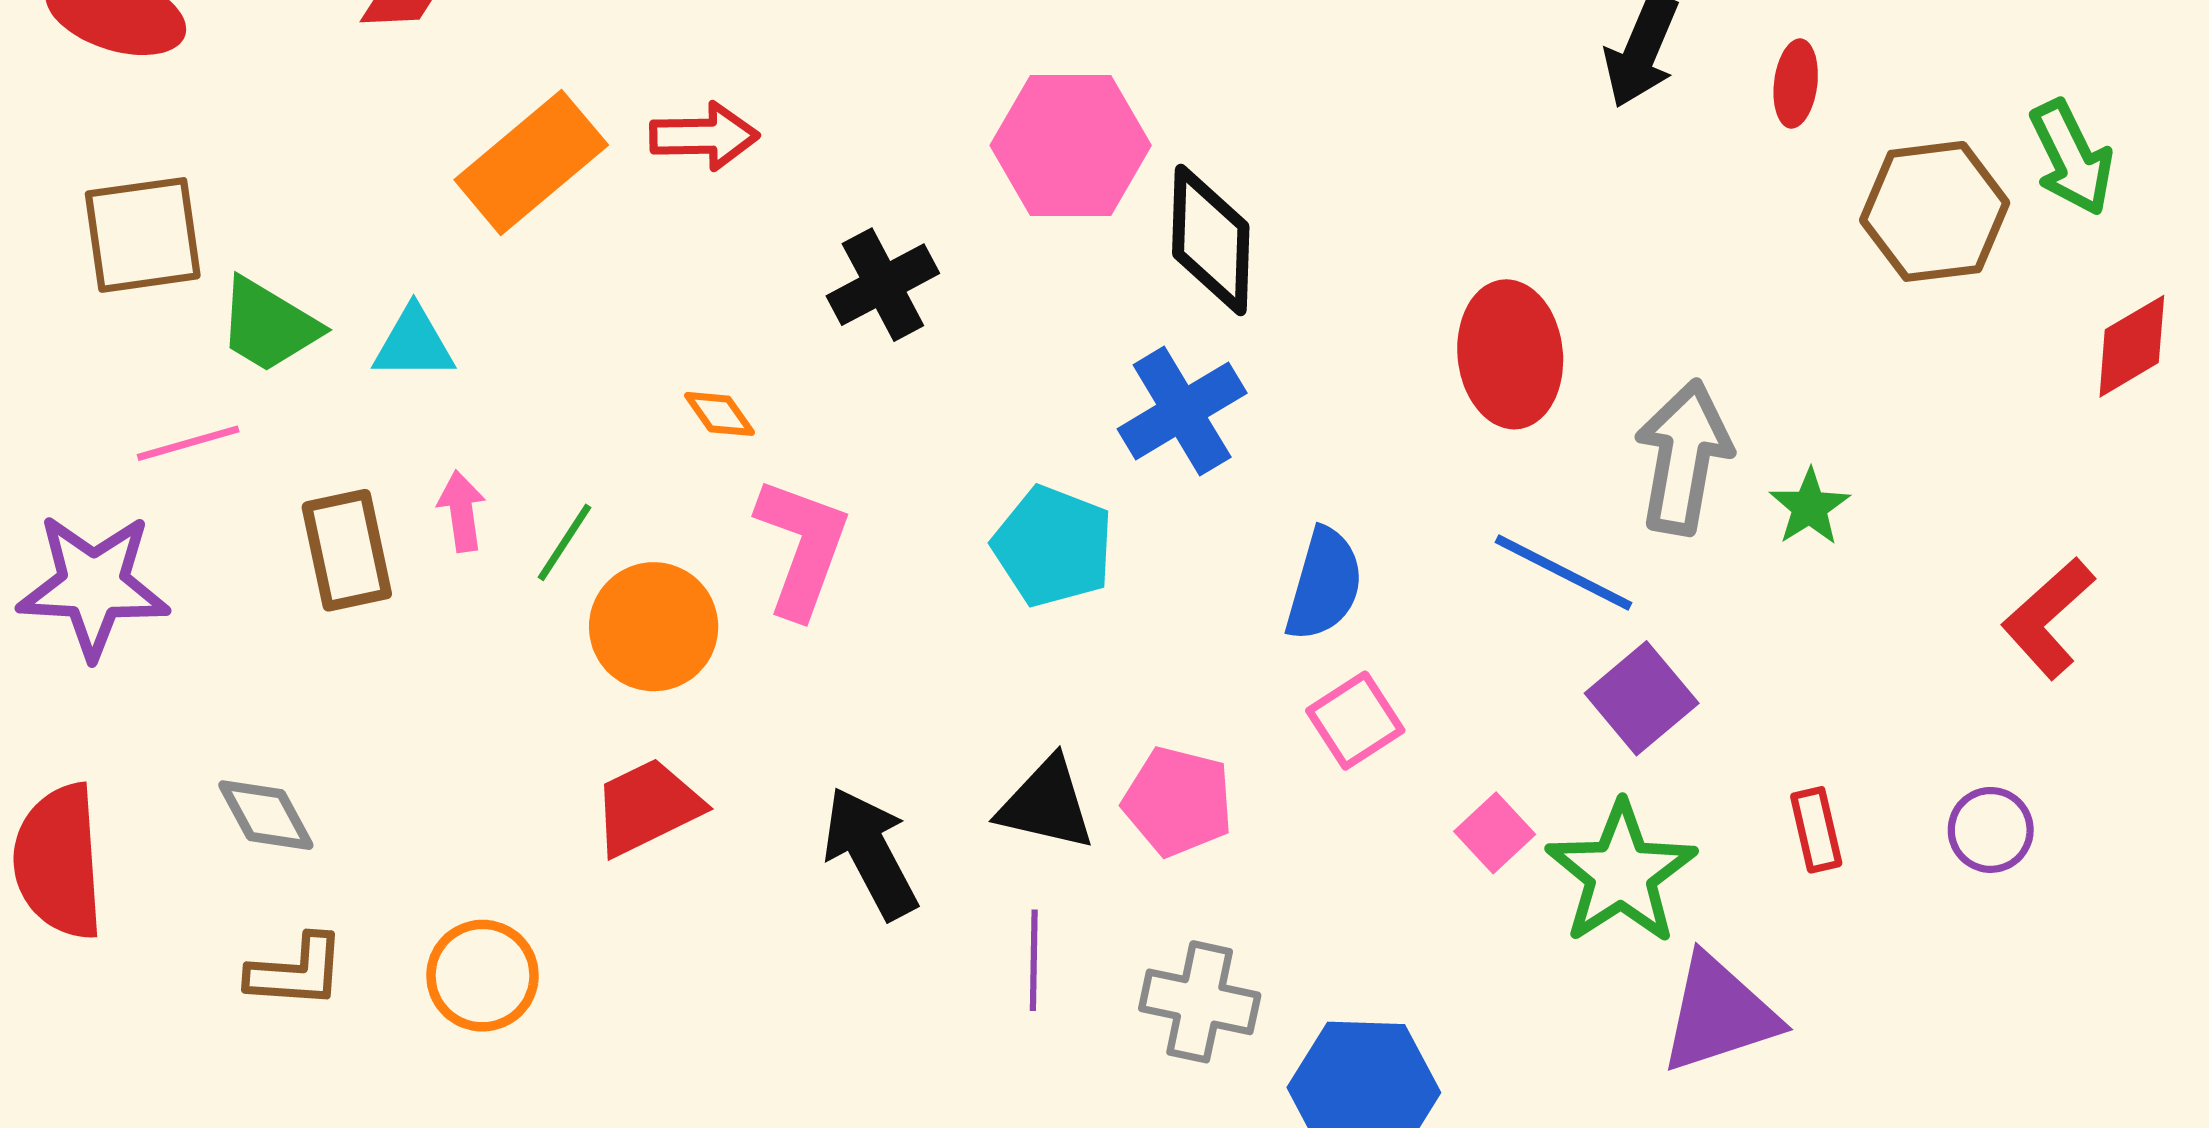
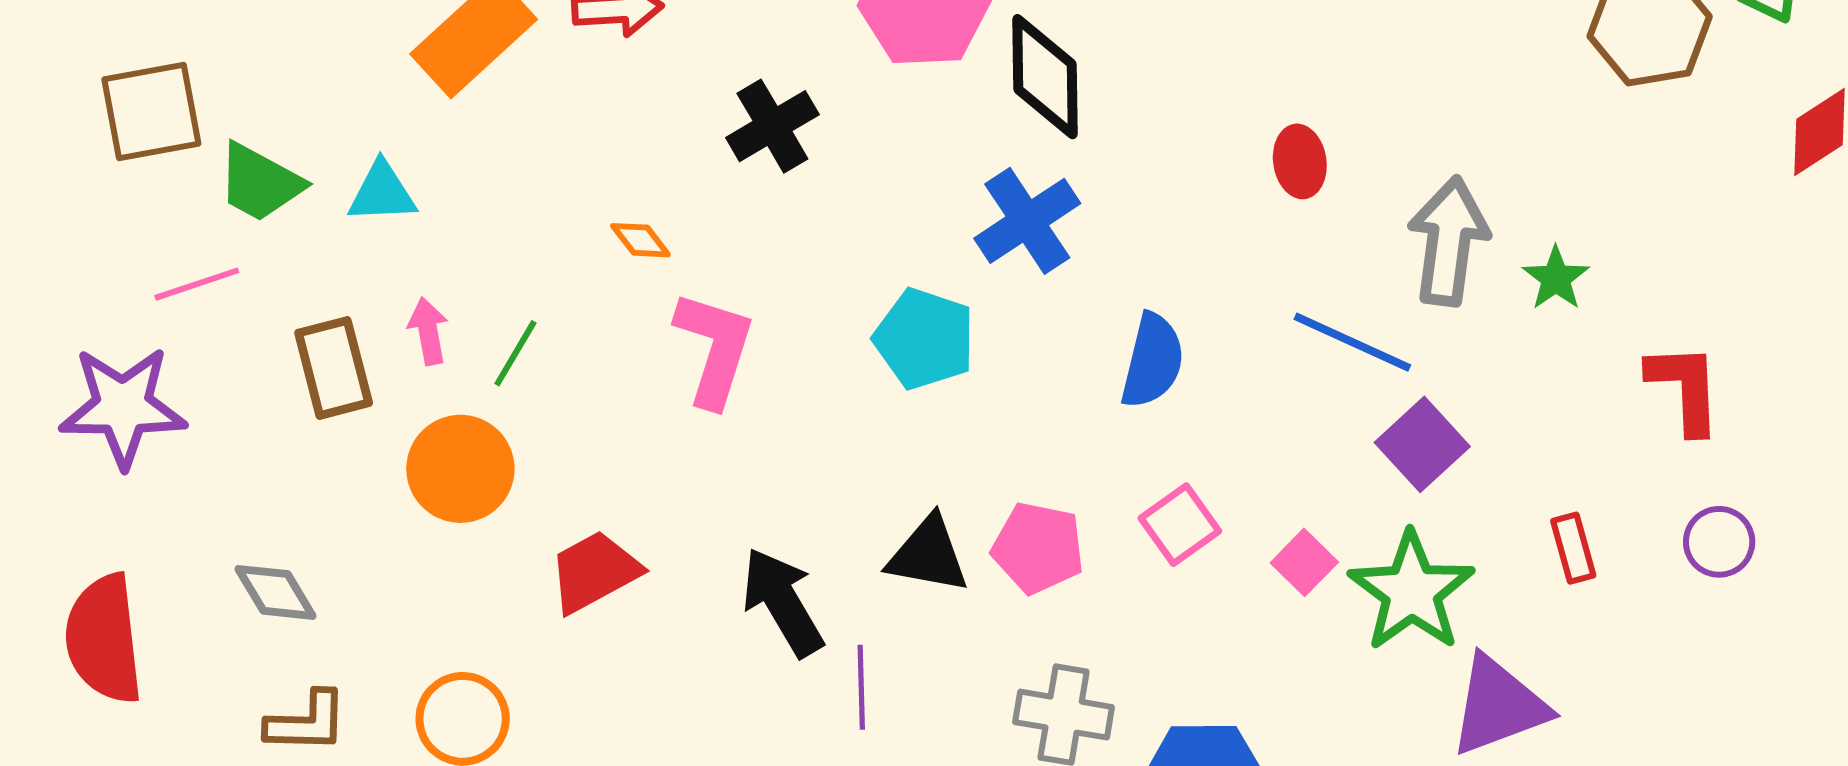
red ellipse: (1510, 354) -> (1300, 161), size x0.6
red L-shape: (2048, 618) -> (1685, 388), moved, turned 132
orange circle: (654, 627) -> (460, 469), moved
pink square: (1355, 721) -> (1180, 525), moved
purple line: (1034, 960) -> (861, 687), moved

